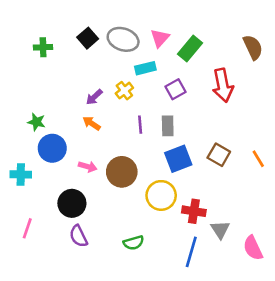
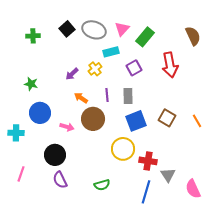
green star: (36, 122) -> (31, 84), moved
orange arrow: (92, 123) -> (81, 98), moved
brown circle: (122, 172) -> (93, 119), moved

